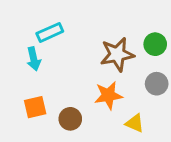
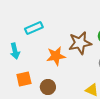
cyan arrow: (34, 59) -> (15, 51), moved
orange star: (108, 95) -> (56, 56), moved

